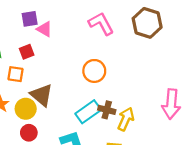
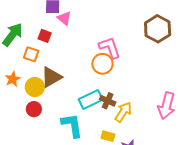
pink L-shape: (101, 24) -> (110, 48), moved
red square: (27, 52) -> (45, 36), turned 32
brown triangle: (42, 95) -> (51, 77), turned 40

